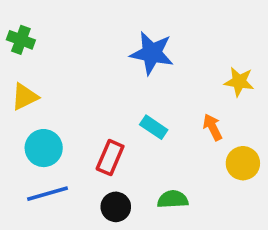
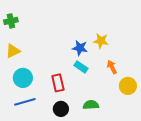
green cross: (21, 40) -> (11, 21), turned -32
blue star: (152, 53) -> (80, 48), moved, size x0.7
yellow star: (239, 82) -> (101, 41), moved
red rectangle: (110, 158) -> (58, 83), turned -36

